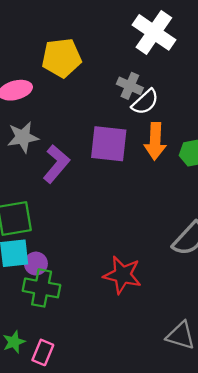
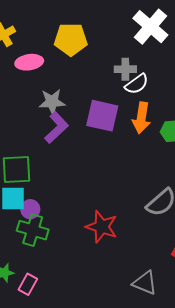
gray cross: (130, 86) -> (125, 69), turned -30
gray star: (23, 137) -> (52, 102), moved

